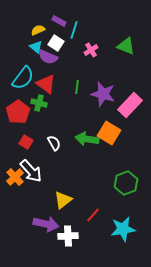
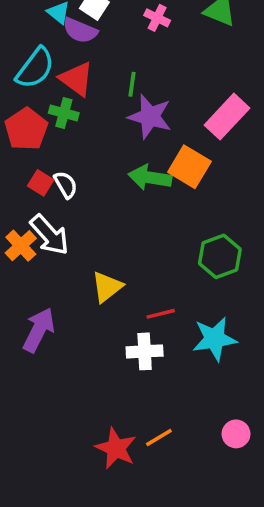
pink cross: (91, 50) -> (157, 18), turned -32
purple star: (103, 94) -> (150, 117), moved
white semicircle: (54, 143) -> (66, 185), moved
red line: (93, 215) -> (161, 314), turned 35
purple arrow: (46, 224) -> (39, 330), moved, turned -75
white cross: (68, 236) -> (145, 351), moved

